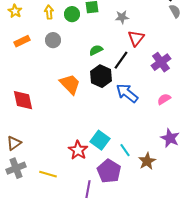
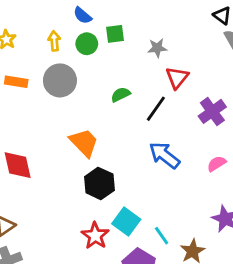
gray circle: (53, 40) -> (60, 80), size x1.5
orange rectangle: (22, 41) -> (16, 82), turned 35
black hexagon: (101, 76) -> (99, 183), moved

